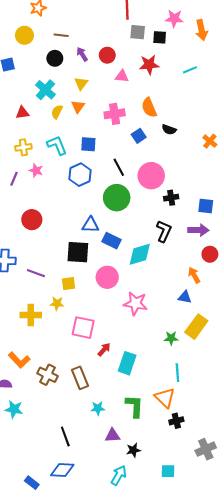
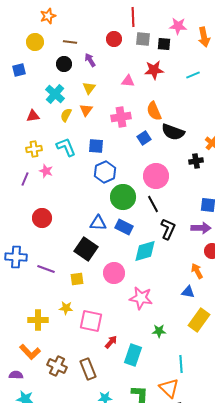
red circle: (107, 55) -> (114, 39), moved
black semicircle: (169, 130) -> (173, 132), size x1.6
black line: (119, 167) -> (153, 204), moved
blue hexagon: (80, 175) -> (105, 172), moved
black cross: (171, 198) -> (196, 161), moved
blue rectangle: (111, 241) -> (124, 227), moved
black square: (78, 252) -> (86, 249), turned 30
yellow star: (57, 303) -> (66, 308), moved
yellow cross: (31, 315) -> (38, 320), moved
green star: (171, 338) -> (159, 331), moved

